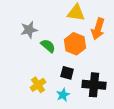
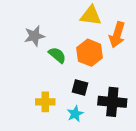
yellow cross: (38, 85) -> (45, 102), turned 35

